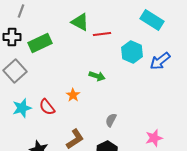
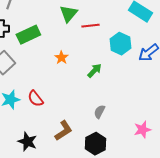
green triangle: (80, 22) -> (68, 14), turned 42
green arrow: (97, 76) -> (94, 71), moved, turned -63
orange star: (73, 95) -> (61, 58), moved

